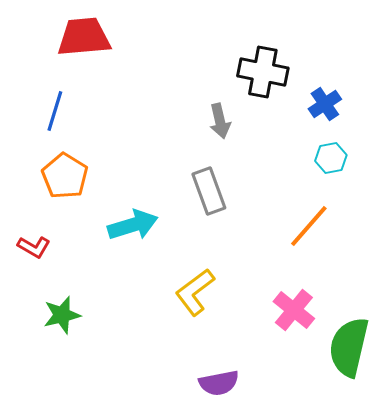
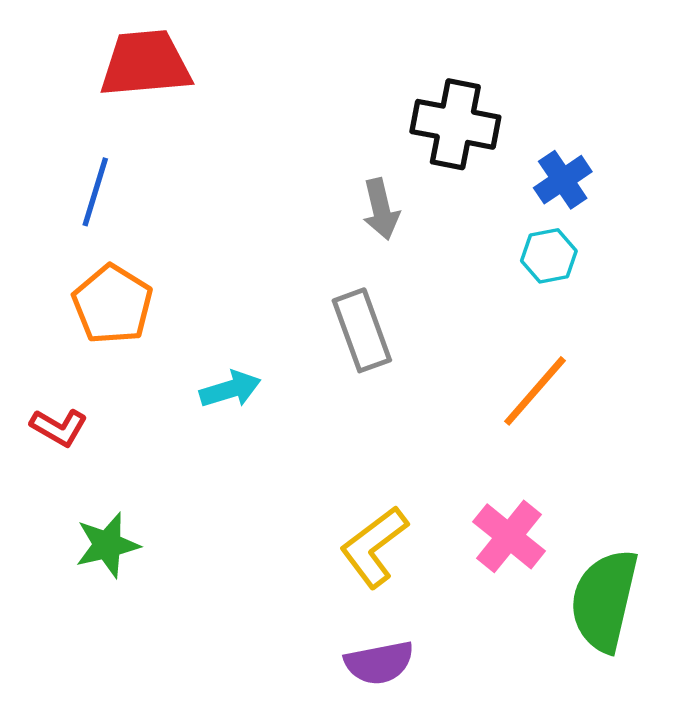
cyan hexagon: (331, 158) -> (549, 256), moved
cyan arrow: (133, 225) -> (230, 389), size x0.7
yellow L-shape: (195, 292) -> (374, 547), moved

